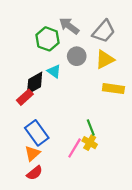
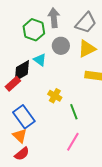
gray arrow: (69, 26) -> (54, 18), turned 48
yellow cross: (90, 143) -> (55, 96), moved
pink line: (75, 148) -> (73, 142), moved
orange triangle: (32, 153) -> (20, 136), turned -35

